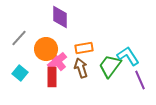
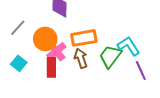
orange rectangle: (84, 48) -> (84, 38), size x1.4

